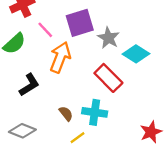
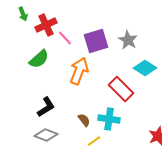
pink line: (45, 30) -> (65, 38), moved
gray star: (108, 38) -> (128, 40), moved
black L-shape: (29, 85) -> (46, 107), moved

